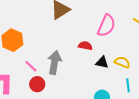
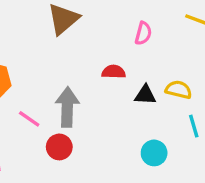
pink semicircle: (106, 26) -> (143, 33), size x0.6
red circle: (37, 84) -> (59, 147), moved

